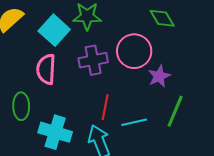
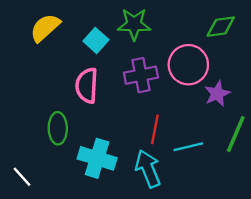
green diamond: (162, 18) -> (221, 27), turned -68
cyan square: (54, 30) -> (96, 40), size x0.7

